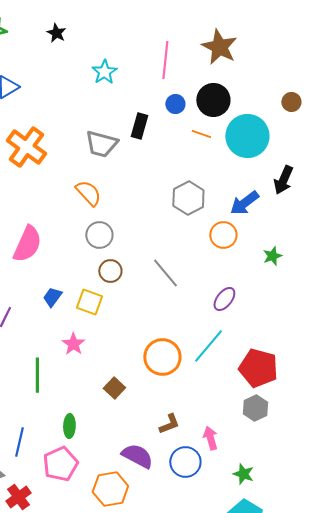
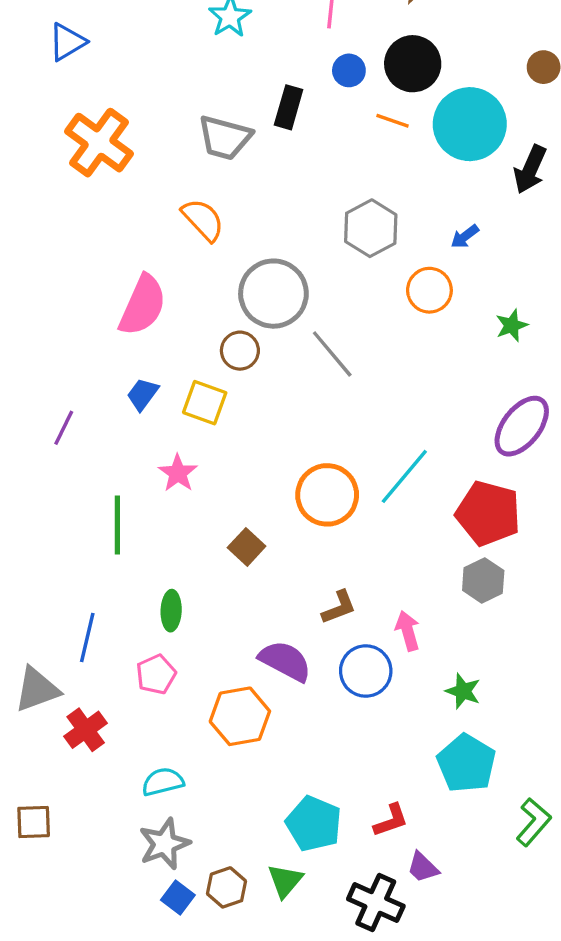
black arrow: (283, 180) -> (530, 169), moved
blue arrow: (244, 203) -> (465, 237), size x0.6
gray circle: (99, 235) -> (273, 294), moved, size x1.5
pink semicircle: (27, 244) -> (143, 305), moved
purple ellipse: (224, 299) -> (522, 426), moved, size x1.5
pink pentagon: (60, 464) -> (156, 674), size x0.7

